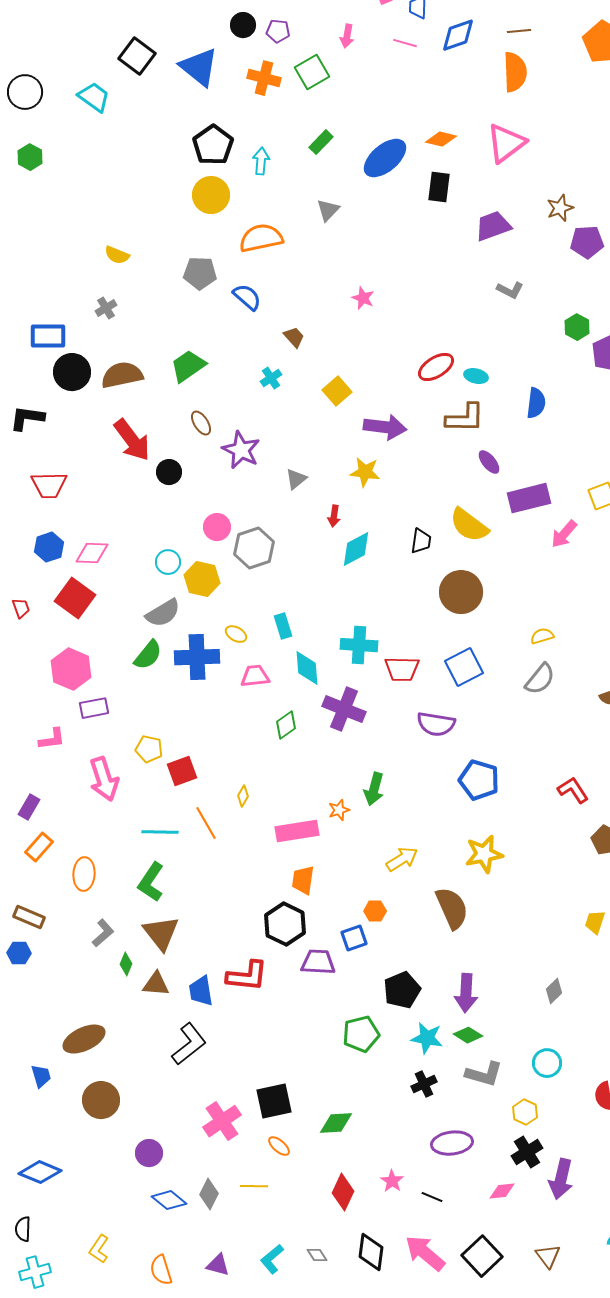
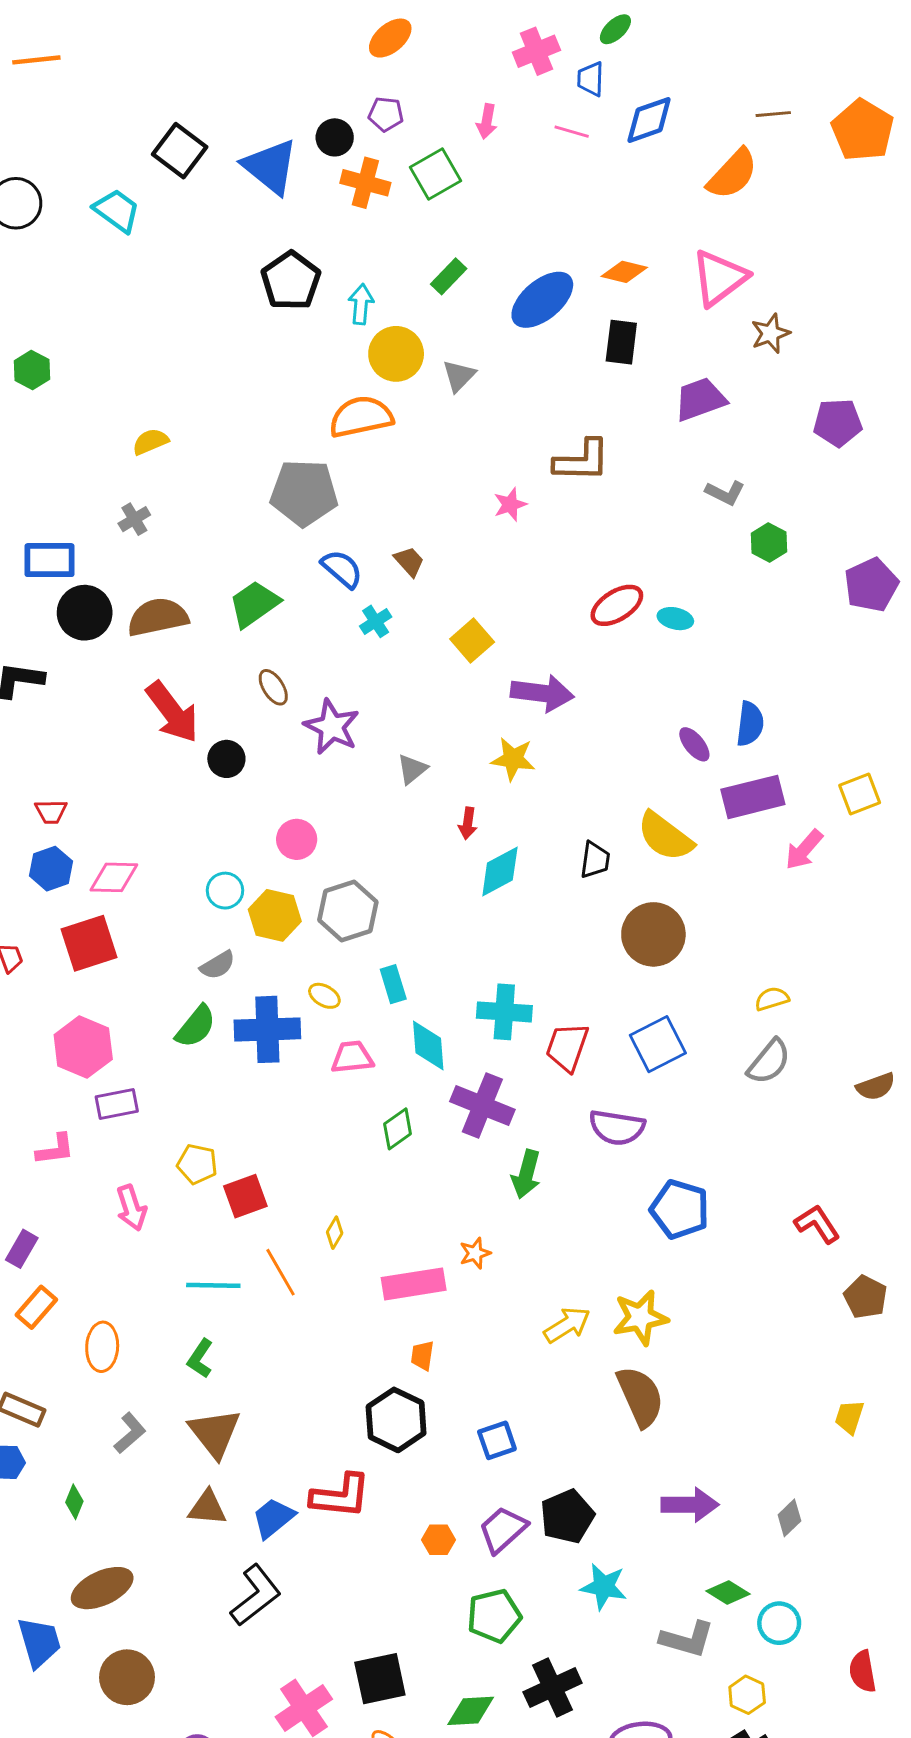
black circle: (243, 25) -> (335, 137), moved
brown line: (519, 31) -> (773, 114), moved
orange semicircle: (515, 72) -> (732, 174), turned 45
green hexagon: (30, 157) -> (32, 370), moved
yellow circle: (211, 195) -> (396, 354), moved
brown star: (560, 208) -> (770, 333), moved
yellow semicircle: (117, 255) -> (150, 442), turned 135
gray pentagon: (200, 273) -> (304, 493), moved, size x1.4
blue semicircle: (247, 297) -> (342, 569), moved
pink star: (363, 298) -> (510, 504), turned 30
green hexagon: (577, 327) -> (769, 543), moved
blue semicircle: (536, 403) -> (750, 724), moved
brown L-shape: (465, 418) -> (582, 461), moved
red trapezoid: (49, 485) -> (51, 812), moved, size x0.6
gray hexagon: (254, 548) -> (348, 911), moved
red square: (75, 598) -> (89, 943), turned 36
gray semicircle: (163, 613) -> (218, 965), size x0.7
red trapezoid: (402, 669) -> (567, 1047), turned 108
pink arrow: (104, 779) -> (131, 1208), size x0.7
green arrow: (374, 789) -> (526, 1174), moved
yellow star: (484, 854) -> (640, 1318), moved
orange trapezoid: (303, 880) -> (422, 1356), size x0.7
green L-shape: (151, 882) -> (200, 1358), size x0.7
orange hexagon: (375, 911) -> (438, 1540), moved
purple trapezoid: (318, 962) -> (503, 1530), moved, turned -45
green diamond: (126, 964) -> (74, 1502), moved
blue trapezoid: (201, 991) -> (273, 1518), turned 60
purple arrow: (466, 993) -> (690, 1505), moved, turned -93
green pentagon: (361, 1034) -> (494, 1616), moved
green diamond: (468, 1035) -> (728, 1592), moved
blue trapezoid: (41, 1076) -> (39, 1642), size x1.5
black cross: (424, 1084) -> (553, 1687), moved, size x1.5

